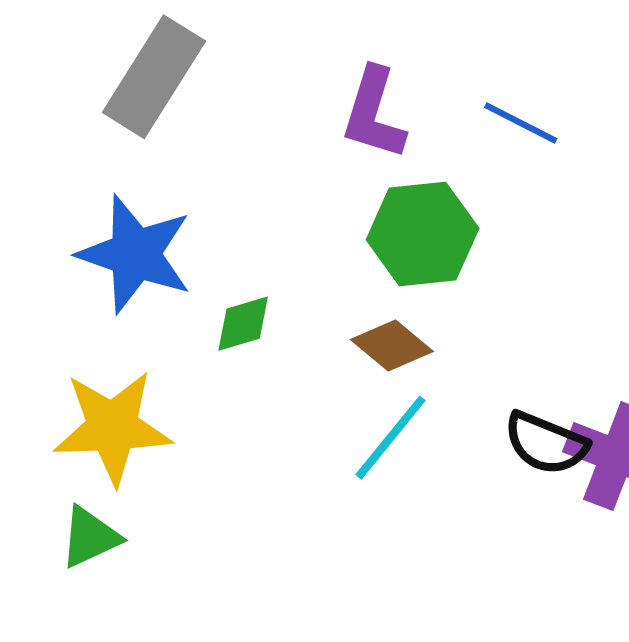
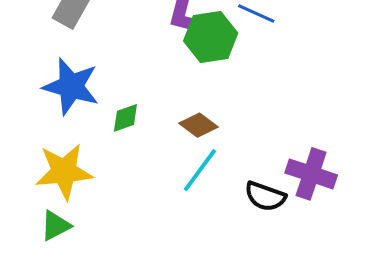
green hexagon: (423, 234) -> (211, 37), moved
black semicircle: (546, 443) -> (265, 196), moved

